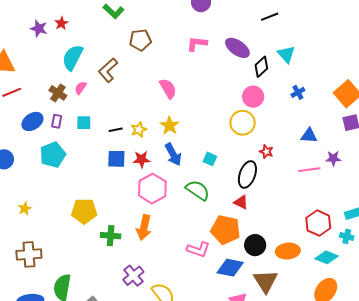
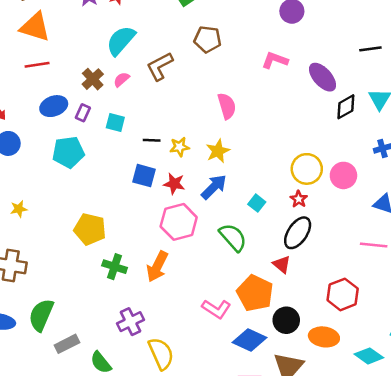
pink circle: (253, 97) -> (343, 175), moved
red star: (266, 152) -> (299, 199), moved
blue arrow: (173, 154) -> (214, 187), turned -120
red hexagon: (318, 223) -> (343, 294), moved

